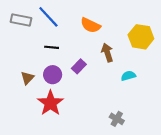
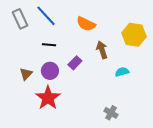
gray rectangle: (21, 20) -> (20, 19), turned 54

